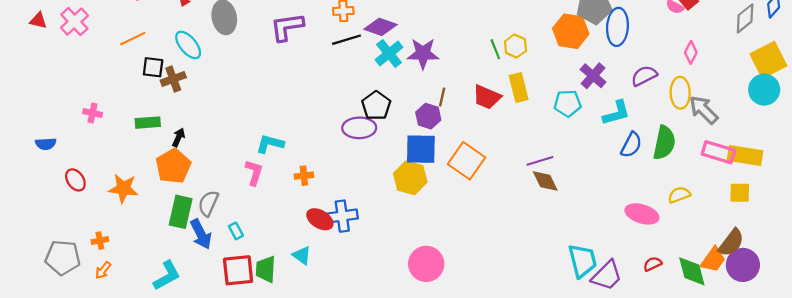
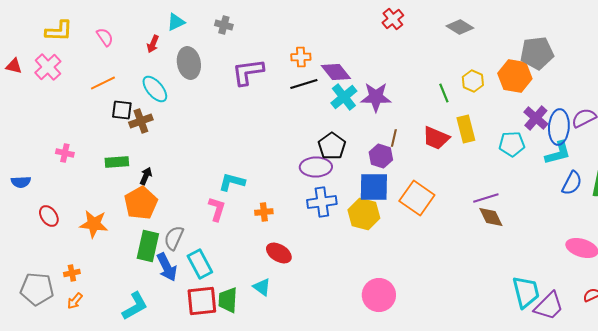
purple diamond: (380, 27) -> (336, 72), turned 32
blue ellipse: (617, 27) -> (559, 127), moved
yellow hexagon: (515, 46) -> (473, 81), moved
blue cross: (342, 216) -> (322, 202), moved
cyan rectangle: (236, 231) -> (200, 264), size x1.8

